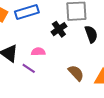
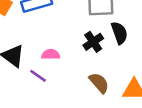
black cross: (59, 29) -> (93, 42), moved

